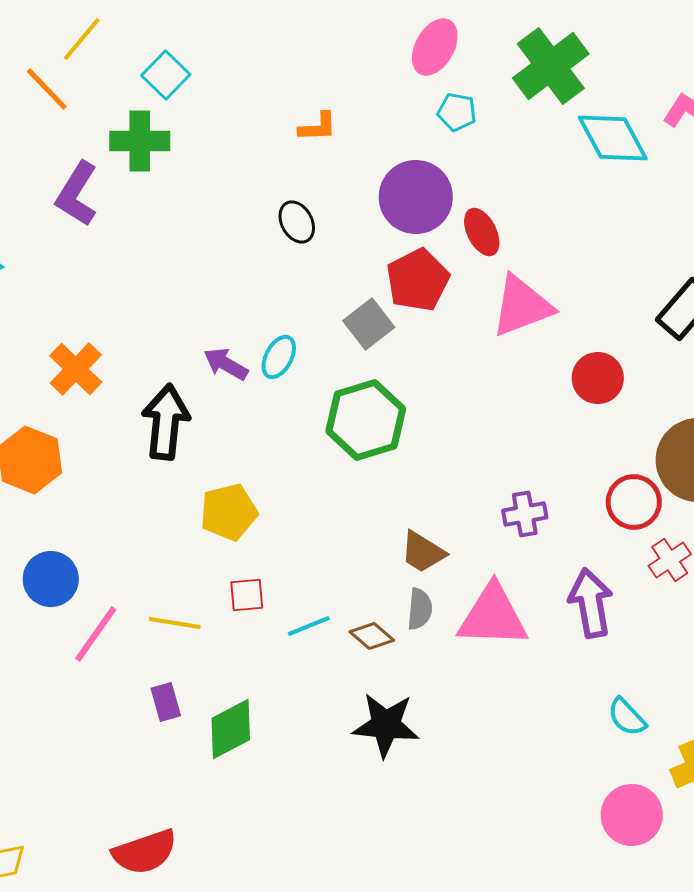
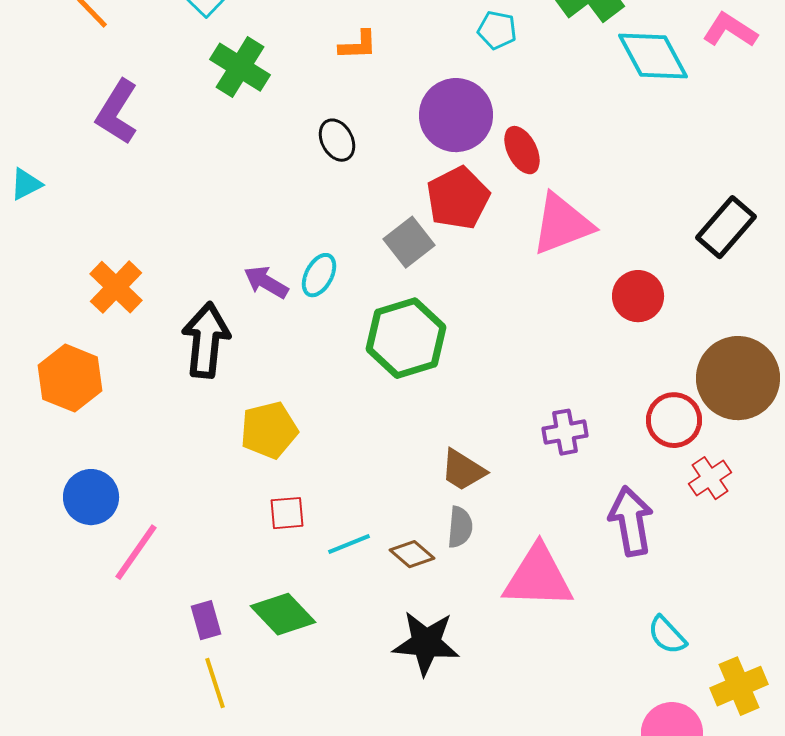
green cross: (140, 141) -> (240, 67), moved, turned 32
pink triangle: (493, 616) -> (538, 577), moved
yellow line: (175, 623) -> (215, 683), moved, turned 63
green diamond: (231, 729) -> (283, 614), moved, turned 74

